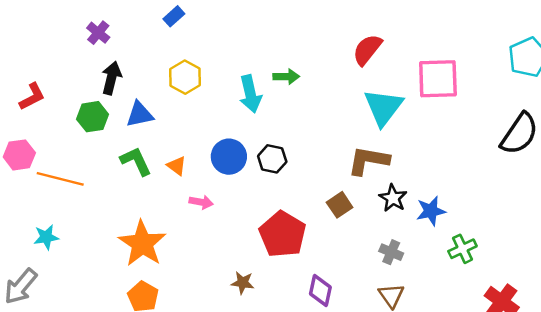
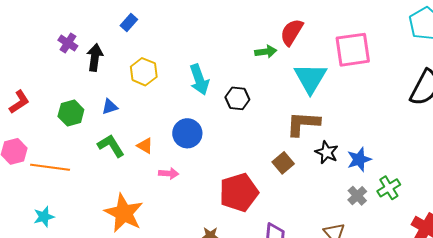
green arrow: (286, 77) -> (266, 52), moved
black arrow: (111, 78) -> (95, 58), moved
blue triangle: (140, 114) -> (110, 107), size x0.7
black hexagon: (272, 159) -> (237, 98), moved
red pentagon: (283, 234) -> (239, 192), turned 30
gray cross: (391, 252) -> (357, 196), moved, turned 30

